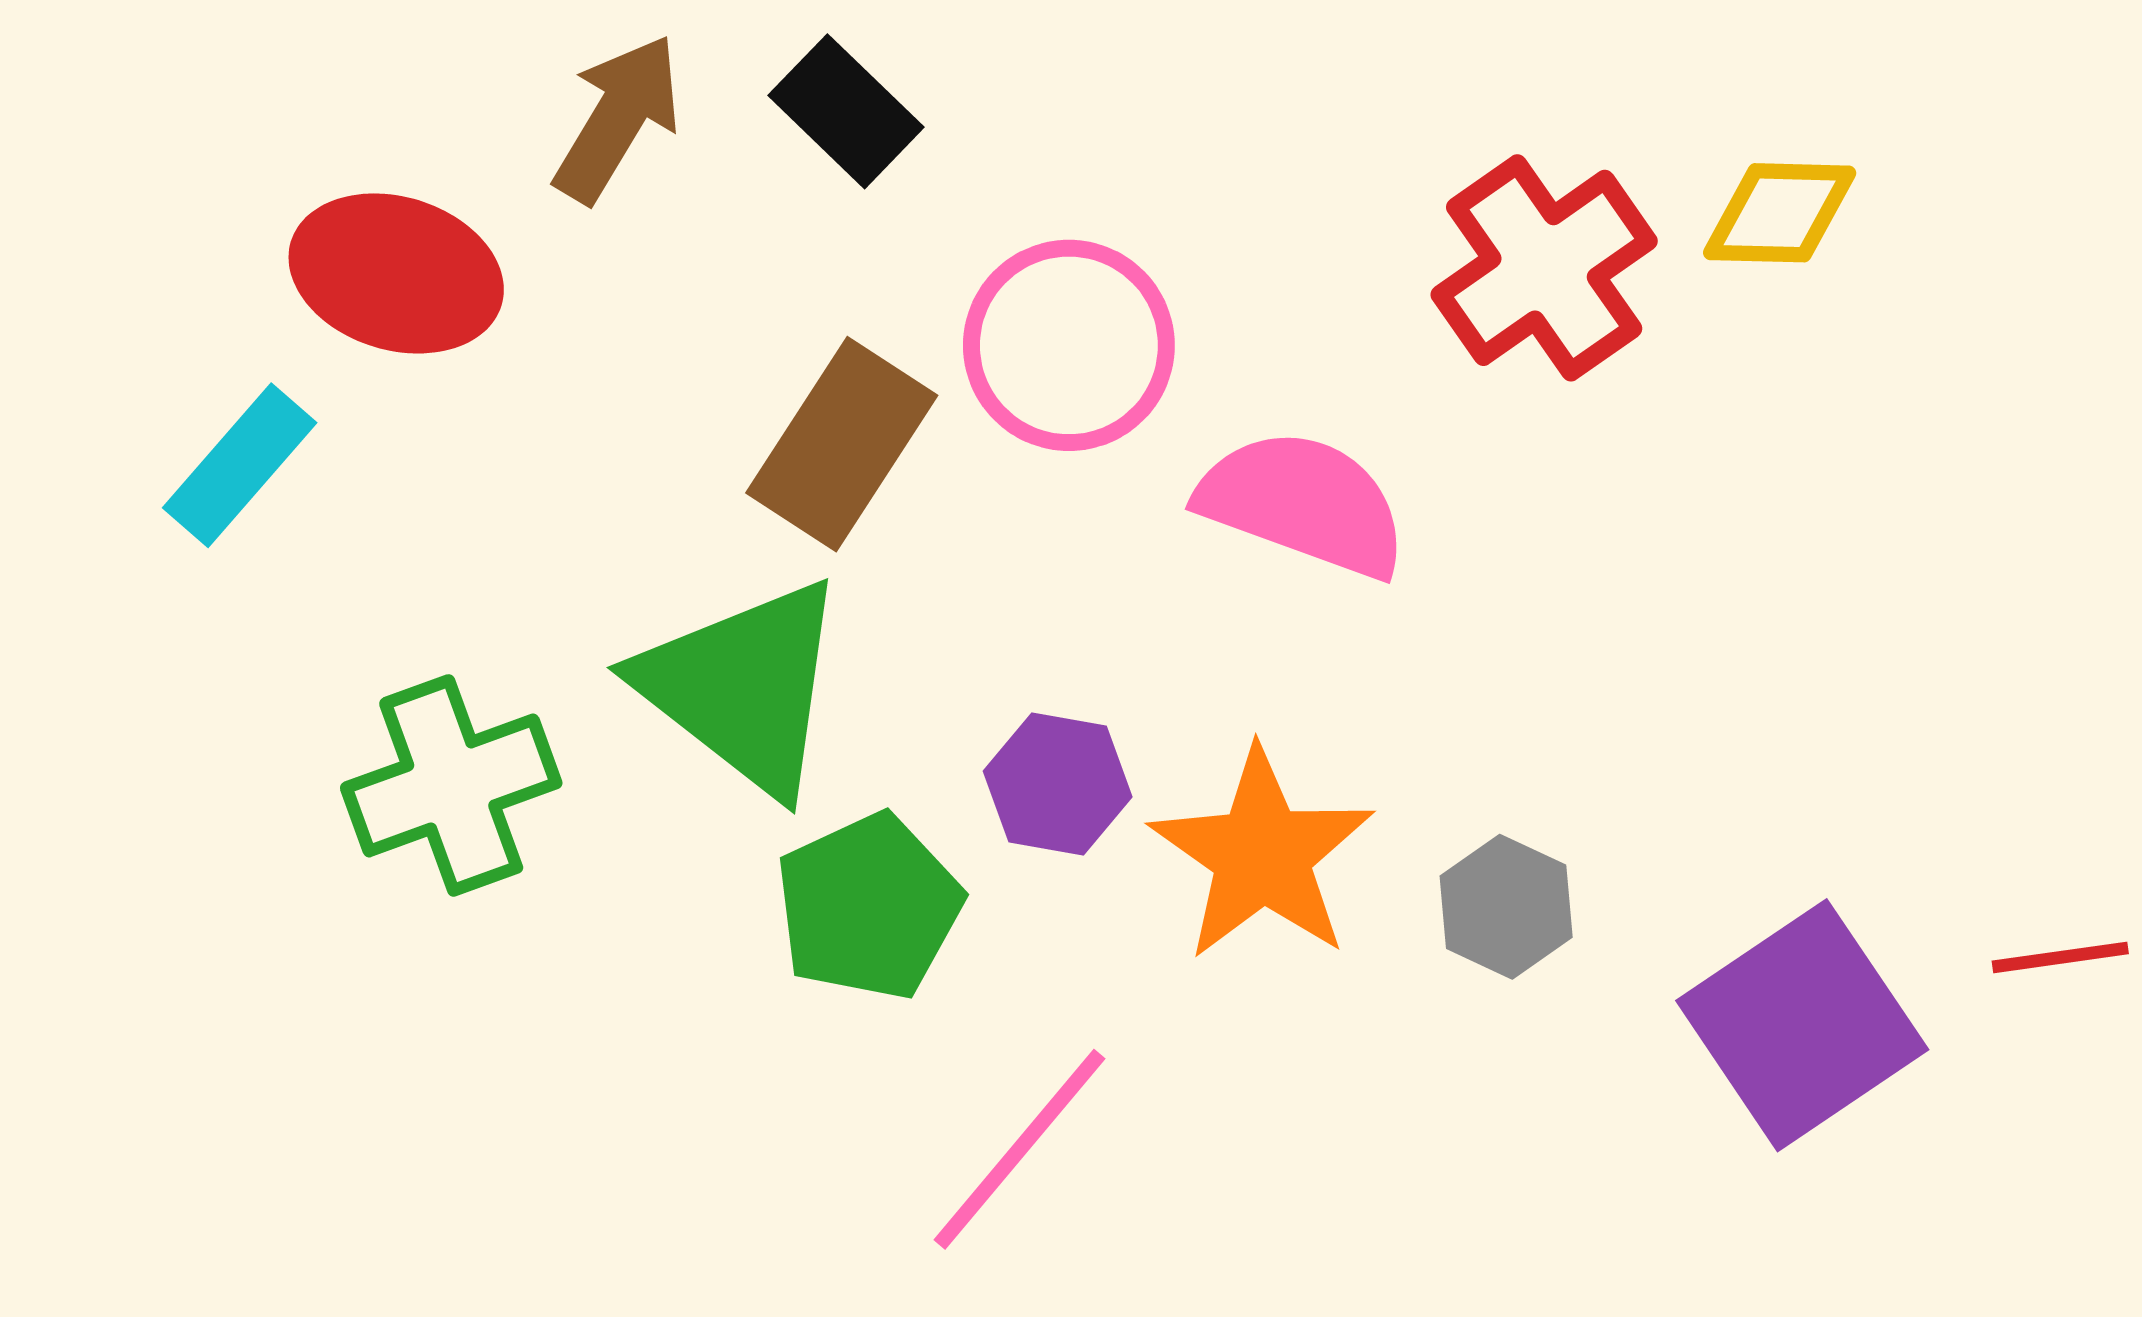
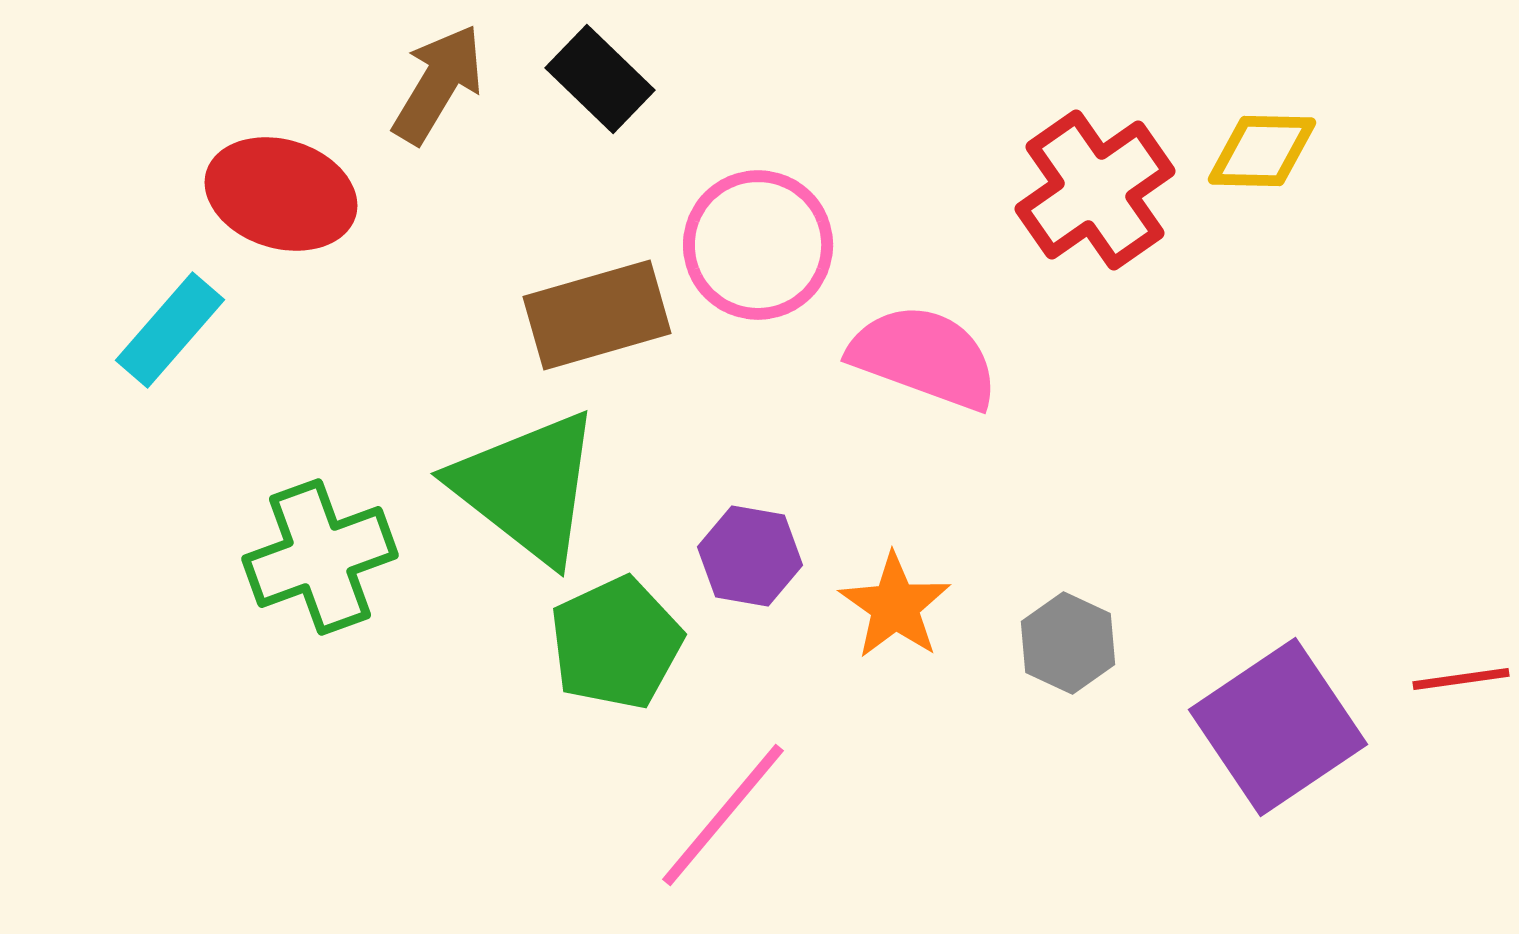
brown rectangle: (842, 444) -> (597, 315), turned 41
orange star: (1262, 855) -> (895, 606), size x0.7

